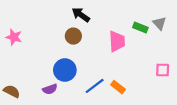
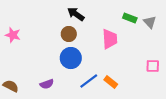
green rectangle: (140, 28) -> (130, 18), moved
blue circle: (65, 70) -> (71, 58), moved

